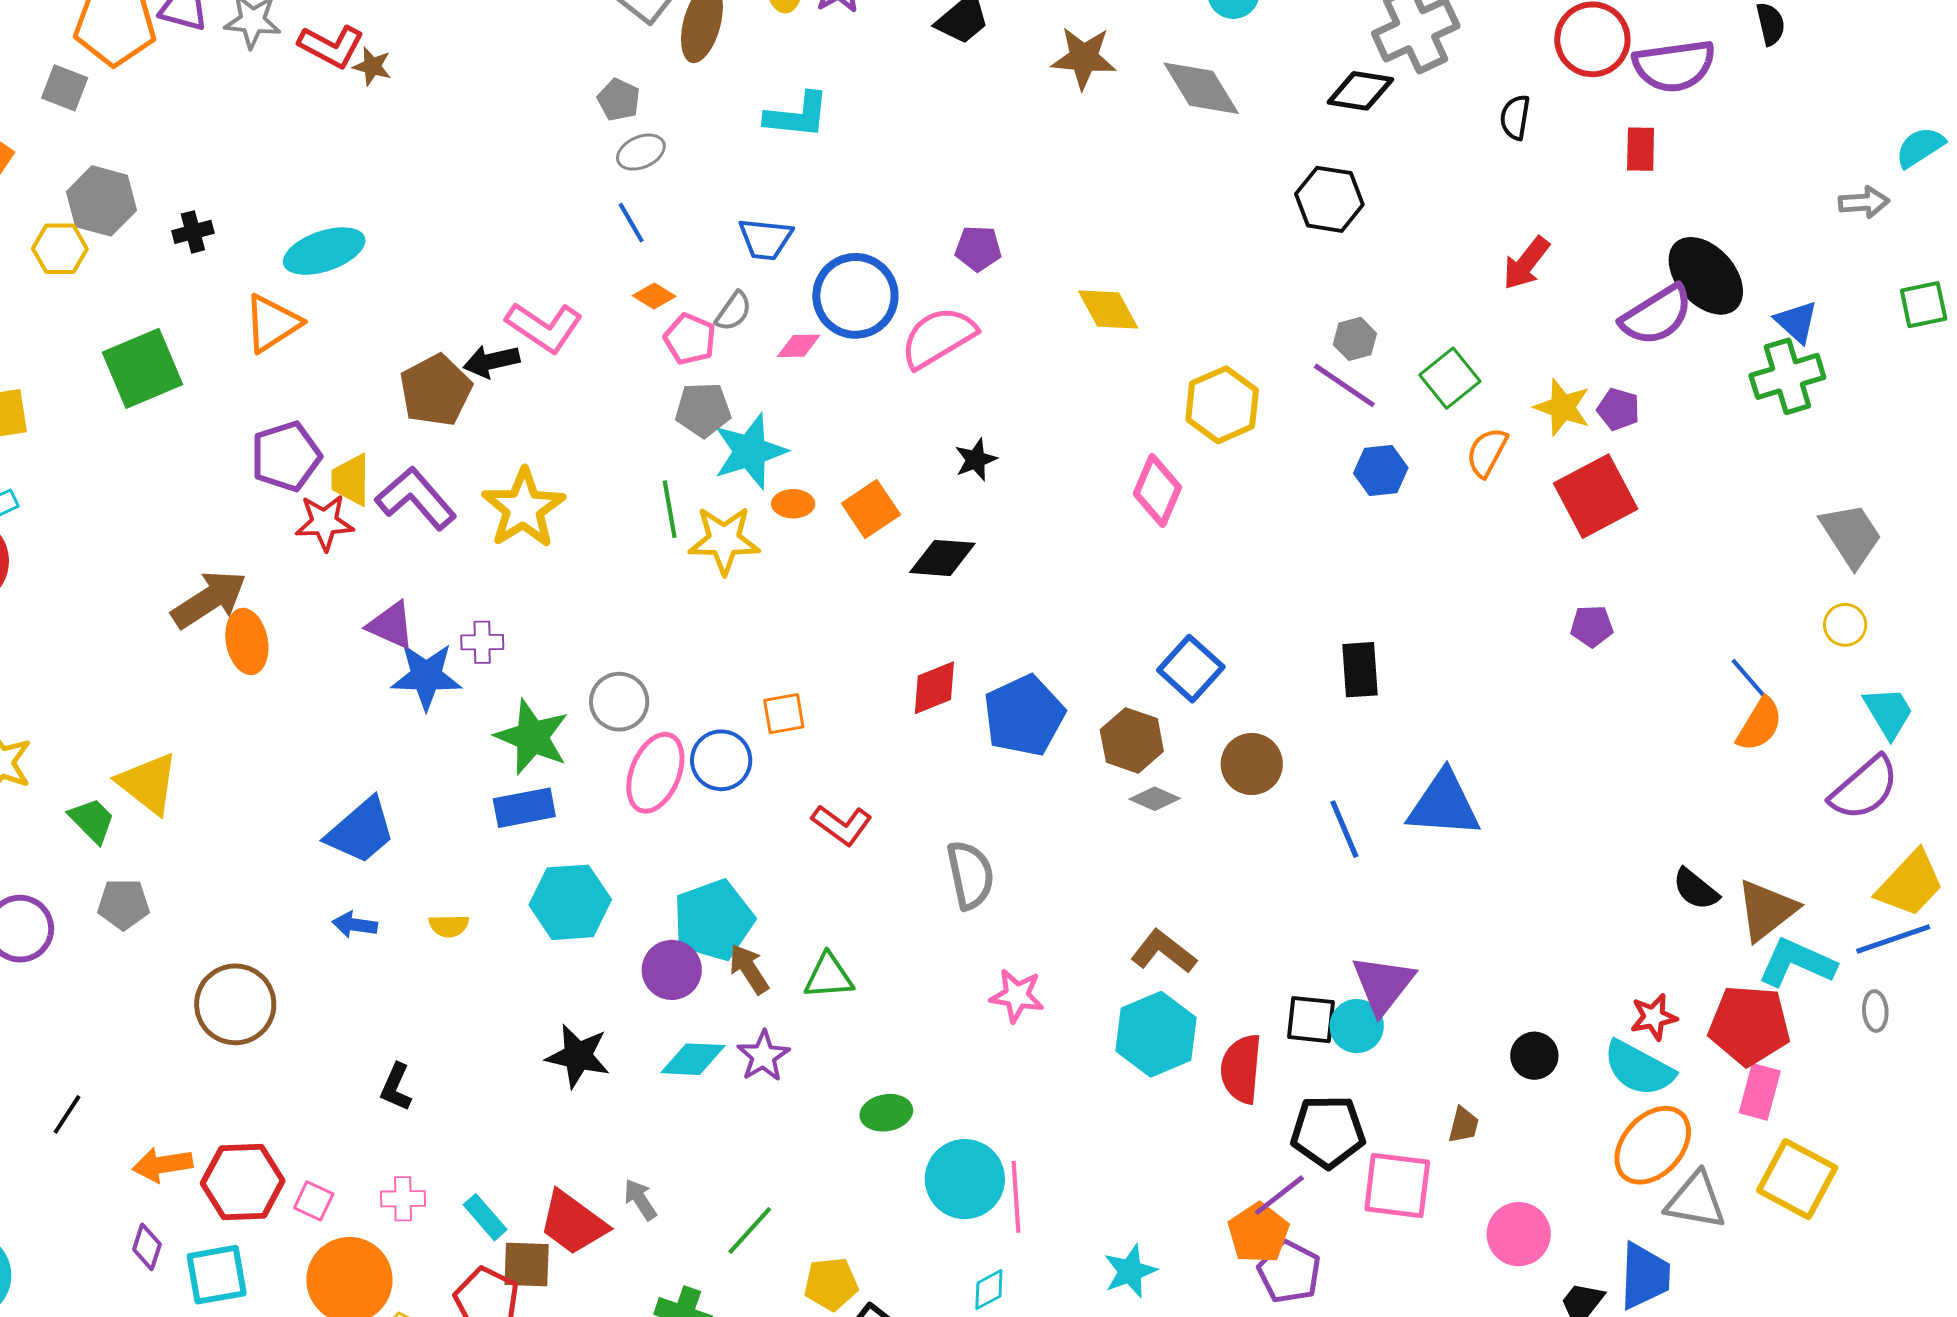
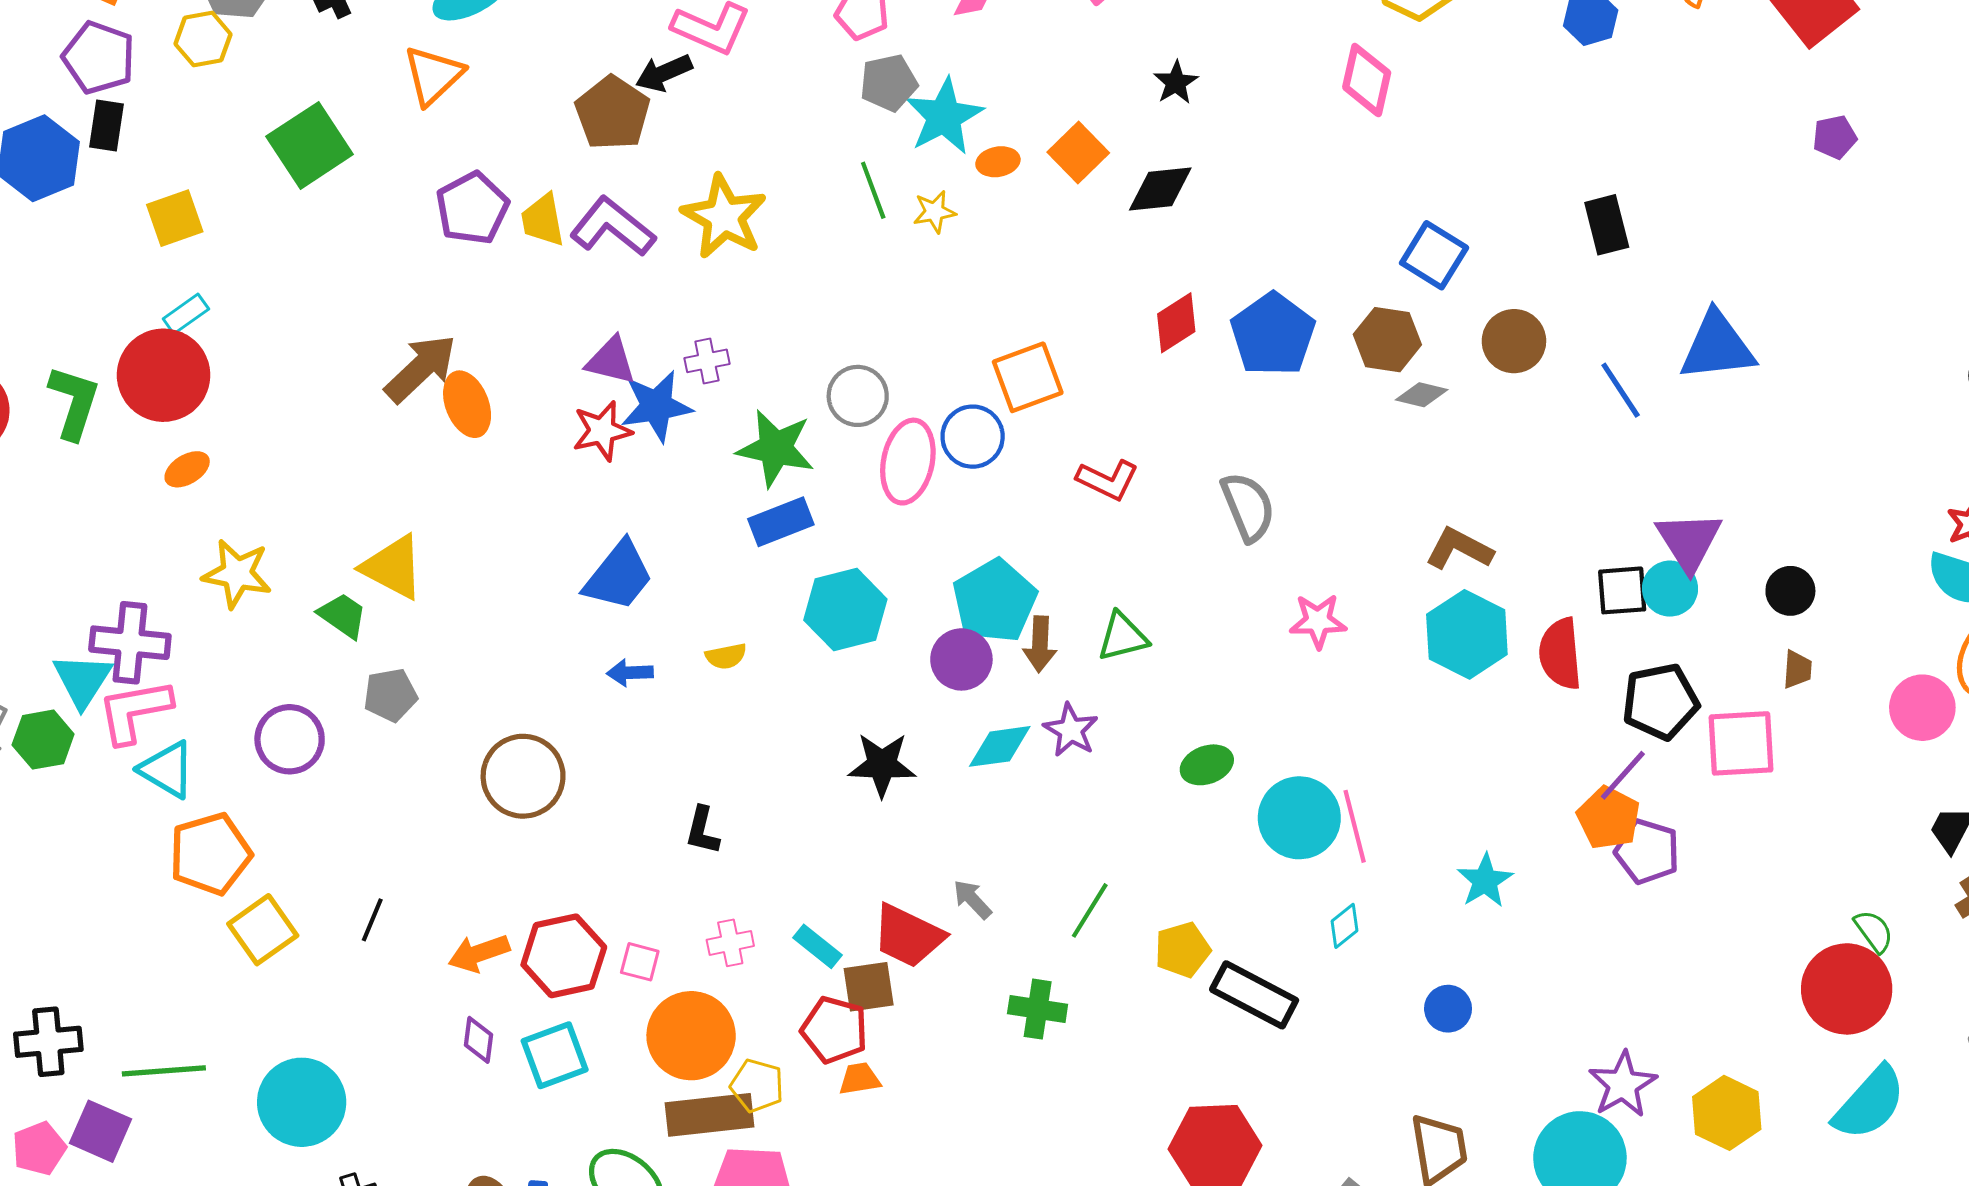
red star: (324, 522) -> (602, 431), moved
yellow star: (724, 540) -> (934, 212), size x0.6
orange square: (784, 714) -> (1028, 377), size x1.5
brown arrow: (749, 969) -> (1040, 644), turned -134
black circle: (1534, 1056) -> (1790, 591), moved
pink circle: (1519, 1234) -> (1922, 708), moved

